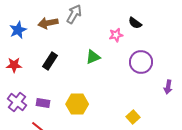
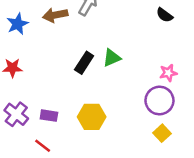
pink star: (116, 35) -> (168, 73), moved
black rectangle: (50, 61) -> (84, 63), moved
purple circle: (141, 62) -> (159, 100), moved

